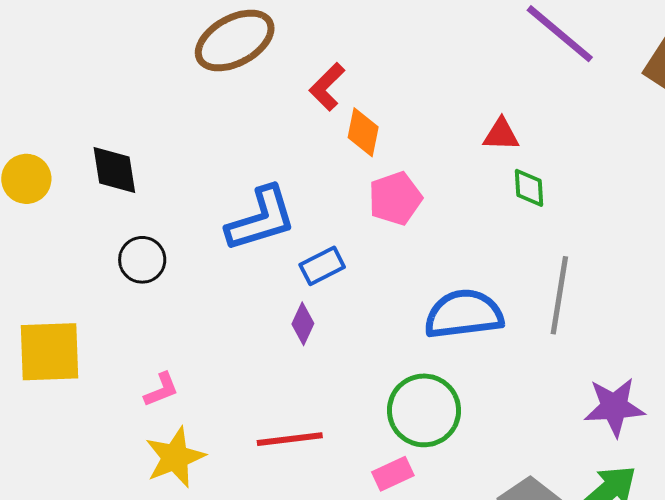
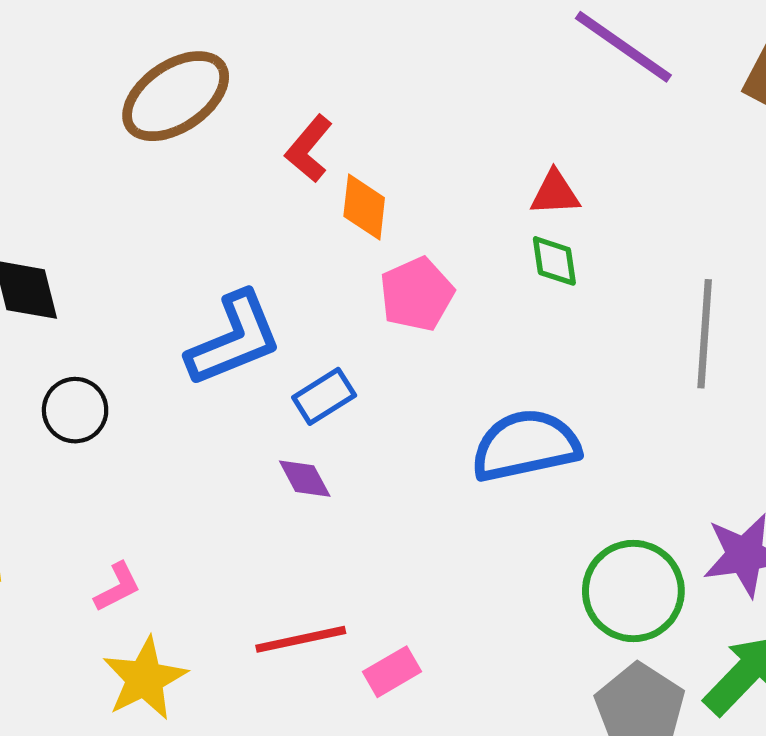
green diamond: (529, 188) -> (554, 261), moved
gray line: (559, 295) -> (705, 334), moved
purple diamond: (303, 324) -> (305, 479), turned -48
green circle: (424, 410) -> (633, 591), moved
pink rectangle: (393, 474) -> (392, 672), moved

